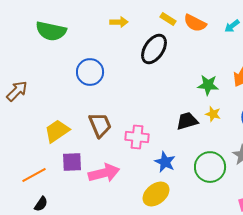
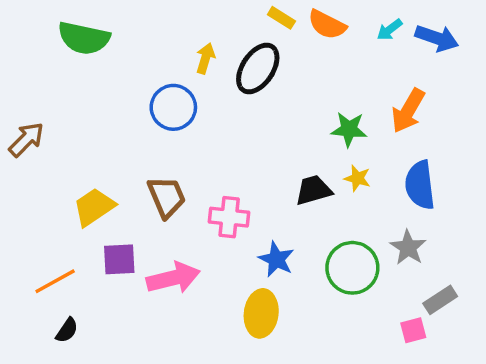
yellow arrow: (119, 22) -> (205, 58), moved, turned -72
blue circle: (90, 72) -> (173, 107), moved
yellow ellipse: (156, 194) -> (261, 313), turned -44

